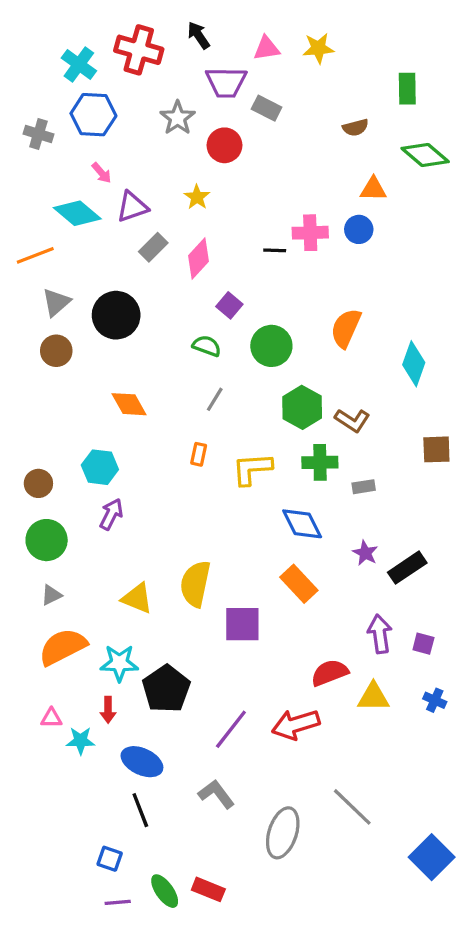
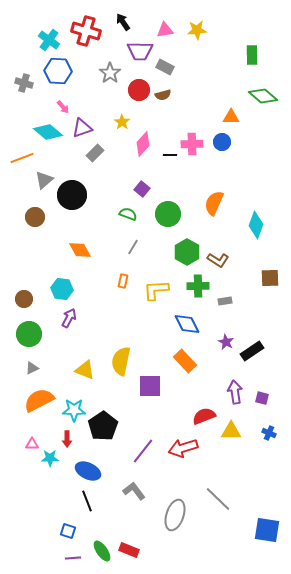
brown semicircle: (356, 128) -> (163, 95), moved
pink diamond: (199, 259) -> (143, 144), moved
gray triangle: (56, 302) -> (44, 180), moved
blue square: (432, 857) -> (267, 530), turned -36

